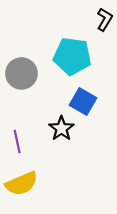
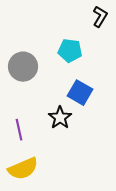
cyan pentagon: (72, 56) -> (70, 51), size x0.7

